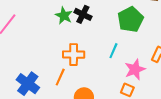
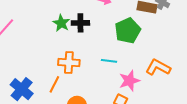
black cross: (83, 14) -> (80, 23), turned -30
cyan line: (113, 51) -> (109, 61), turned 70

